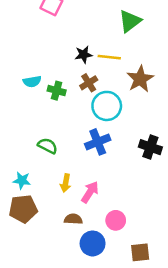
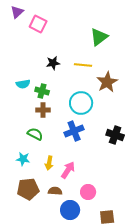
black star: (84, 55) -> (53, 63), moved
brown cross: (89, 83) -> (43, 110), moved, turned 32
cyan star: (22, 180) -> (23, 159), moved
brown pentagon: (23, 209) -> (28, 189), moved

